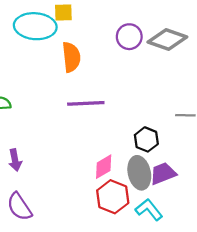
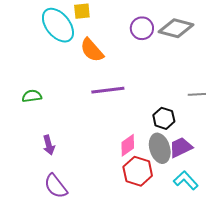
cyan ellipse: (35, 26) -> (58, 25), turned 51
orange semicircle: (71, 57) -> (92, 50), turned 148
cyan L-shape: (149, 210) -> (186, 180), moved

